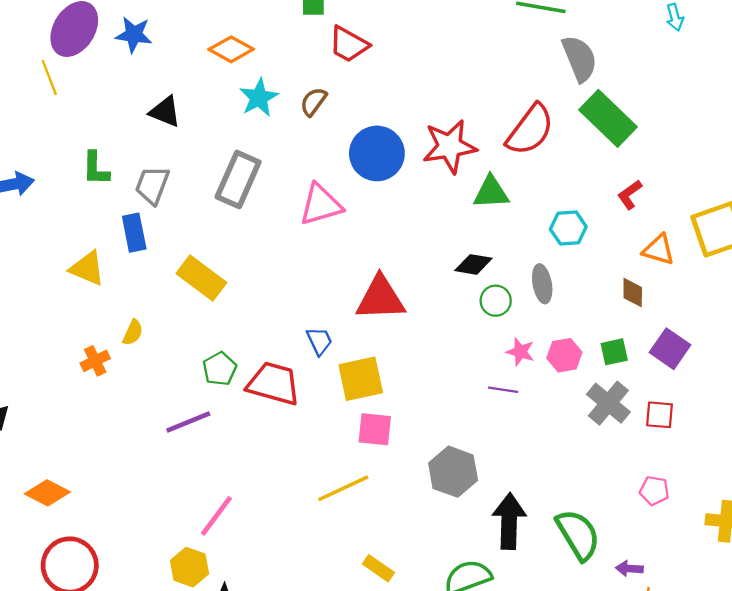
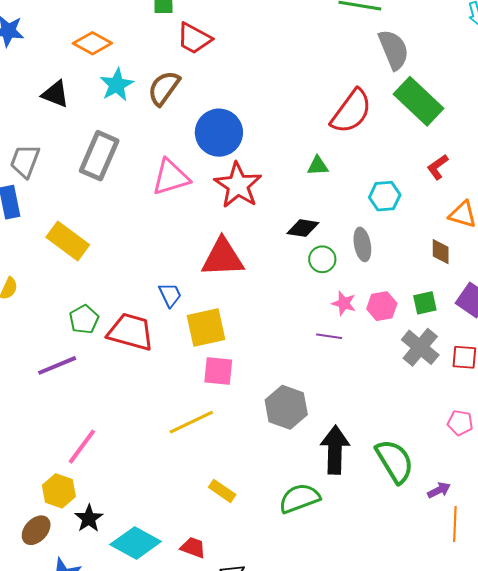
brown semicircle: (313, 102) -> (164, 88), size x1.4
black triangle: (165, 112) -> (55, 94), moved
red star: (450, 146) -> (238, 185), moved, turned -30
green triangle: (491, 192) -> (318, 166), size x0.7
purple arrow: (629, 569) -> (439, 490), turned 150

